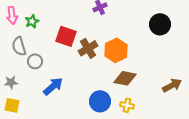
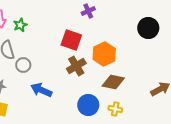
red square: (66, 36) -> (71, 40), moved
brown cross: (88, 48) -> (76, 66), moved
blue arrow: (53, 86) -> (41, 90), turned -115

